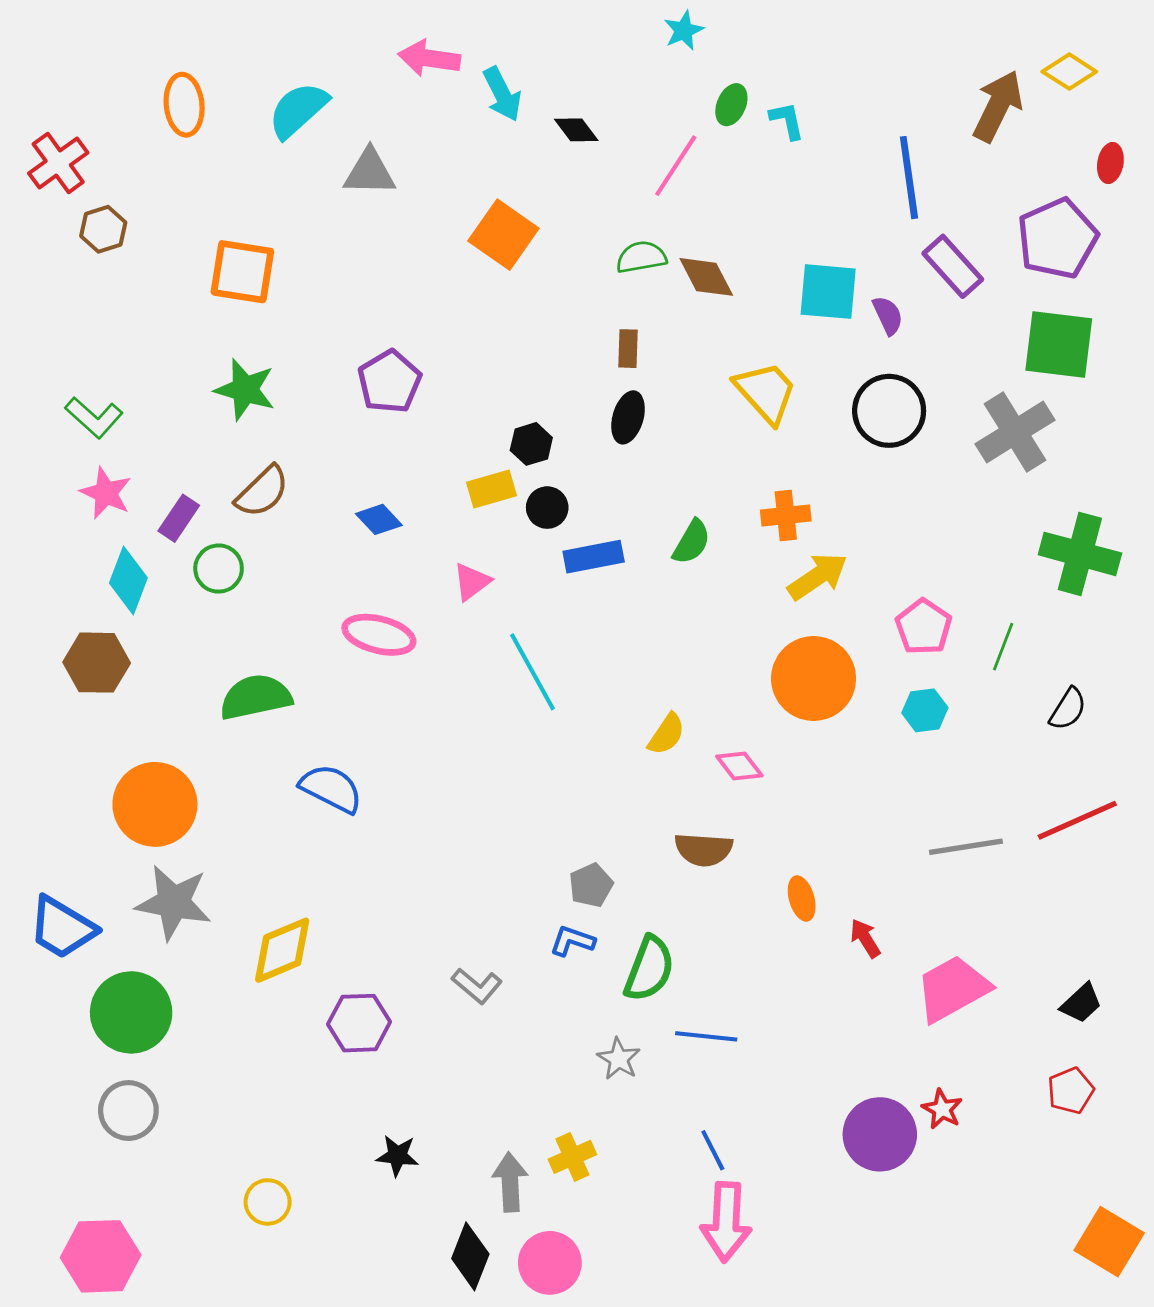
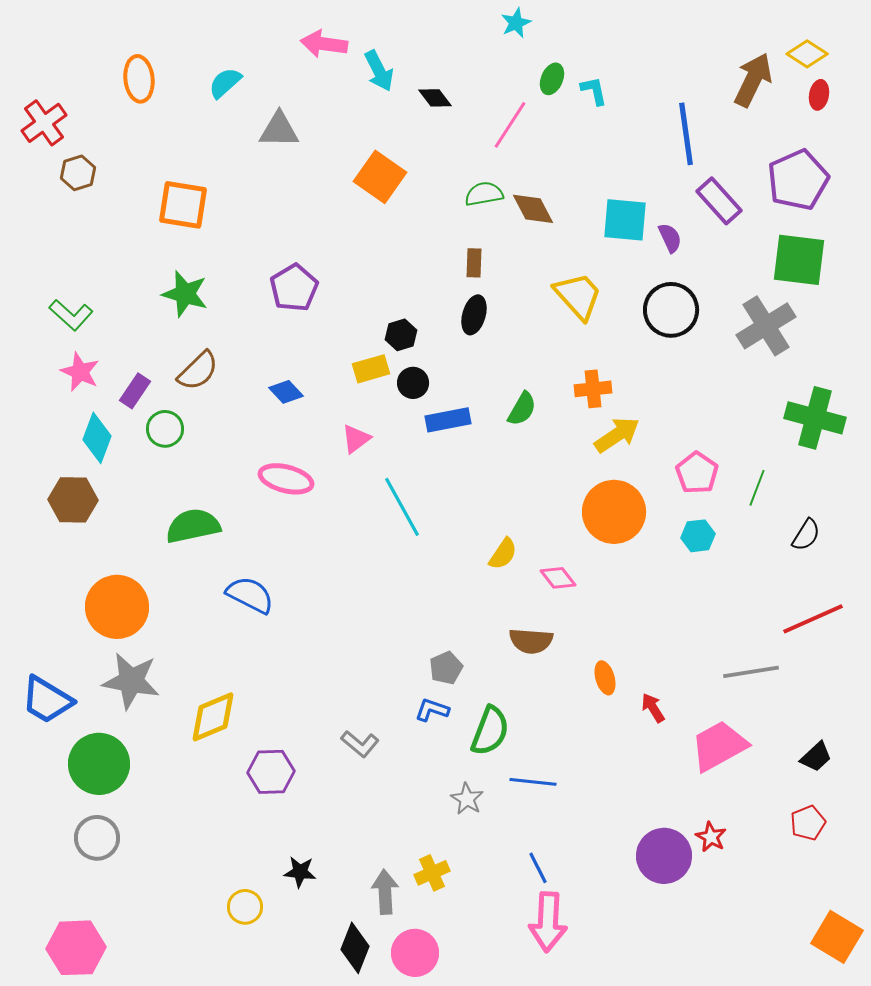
cyan semicircle: (298, 110) -> (225, 83), size x0.7
red ellipse: (1110, 163) -> (819, 95), moved
gray line: (966, 847) -> (751, 672), moved
yellow circle: (268, 1202) -> (245, 907), moved

